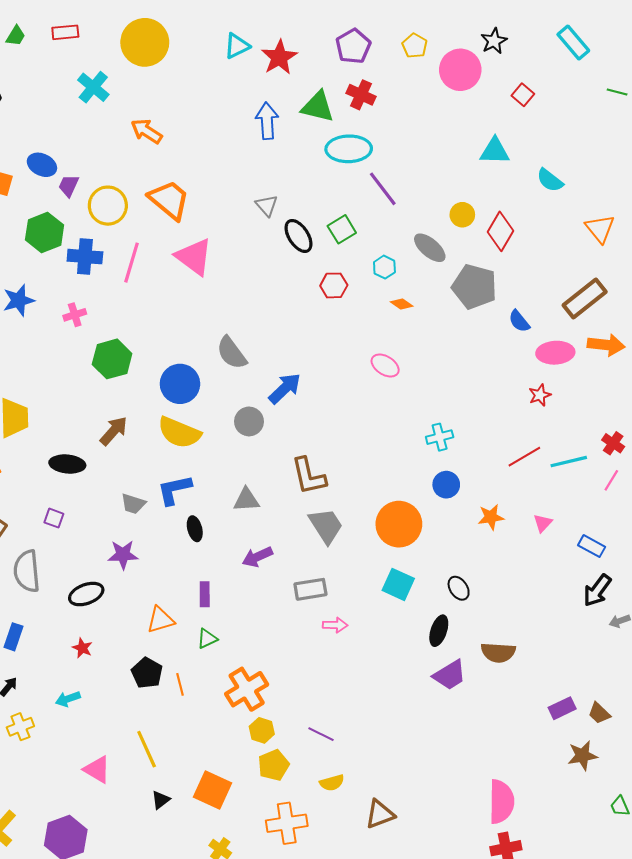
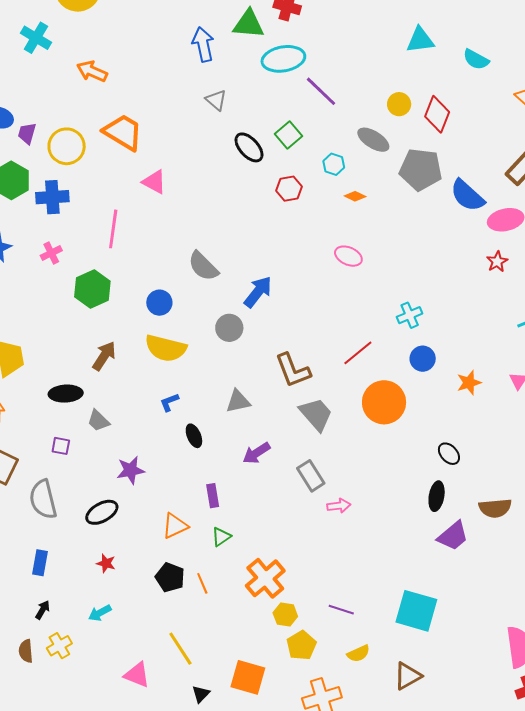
gray triangle: (267, 206) -> (216, 100), moved
pink triangle: (194, 257) -> (154, 182), size x0.7
pink line: (132, 263) -> (113, 229), moved
blue semicircle: (519, 321) -> (467, 196), size x1.6
blue circle: (180, 384) -> (159, 303), size x0.7
red line: (524, 457) -> (358, 353), moved
blue L-shape: (174, 490) -> (169, 402), size x0.6
gray trapezoid: (133, 504) -> (98, 421), moved, turned 35
cyan square: (398, 584) -> (416, 611), moved, size x1.4
gray rectangle: (310, 589) -> (311, 476), turned 76

